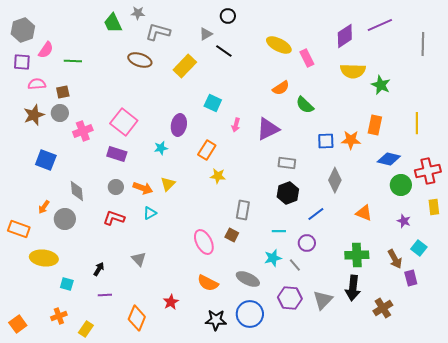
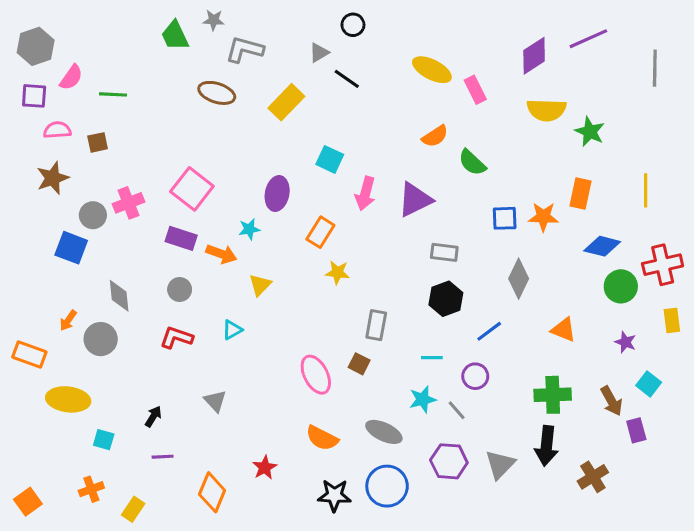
gray circle: (60, 113) -> (93, 215), moved
pink arrow: (236, 125) -> (365, 194), size x1.5
orange arrow: (143, 188) -> (221, 254), moved

